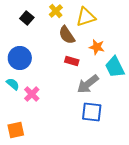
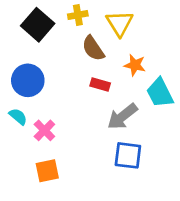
yellow cross: (56, 11) -> (78, 15), turned 32
yellow triangle: (86, 17) -> (120, 23), turned -45
black square: (27, 18) -> (38, 25), size x1.6
orange square: (16, 130) -> (47, 171), moved

